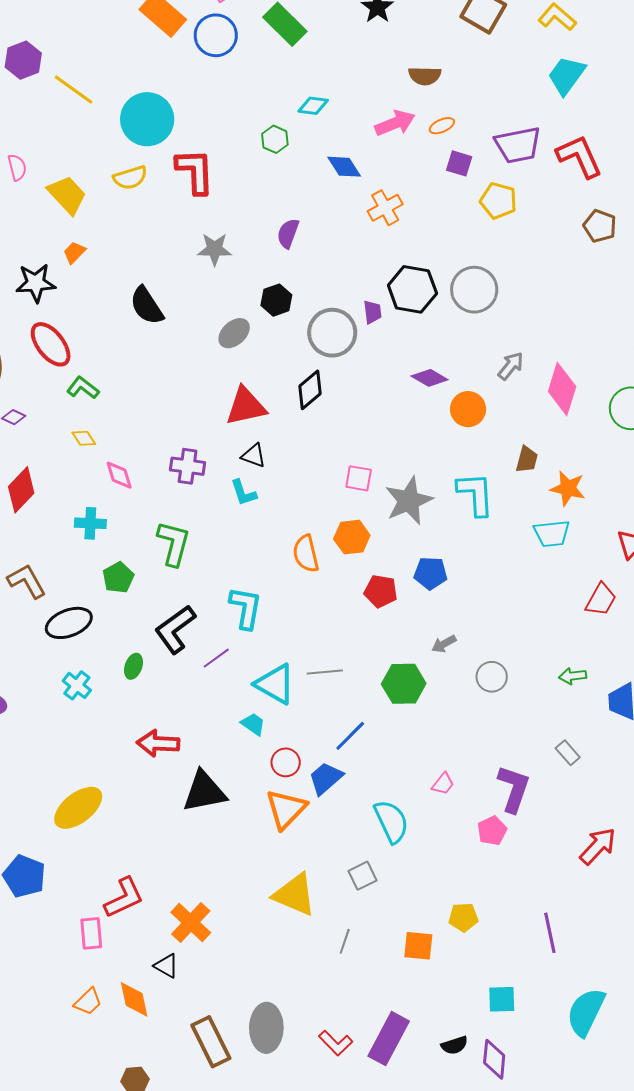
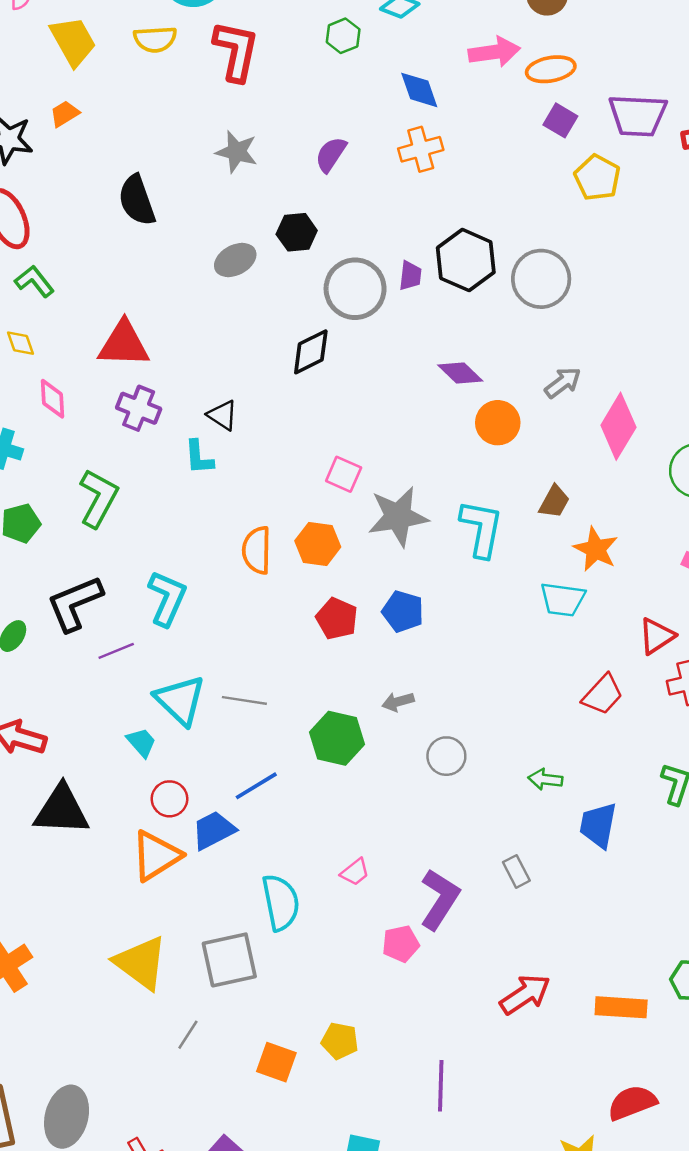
orange ellipse: (442, 126) -> (551, 69), size x1.5
orange cross: (385, 208) -> (421, 149), moved
red triangle: (246, 406) -> (124, 344), moved
gray square: (363, 876) -> (229, 960), size x1.6

